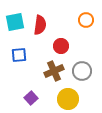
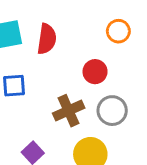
red circle: (61, 46) -> (95, 72), moved

